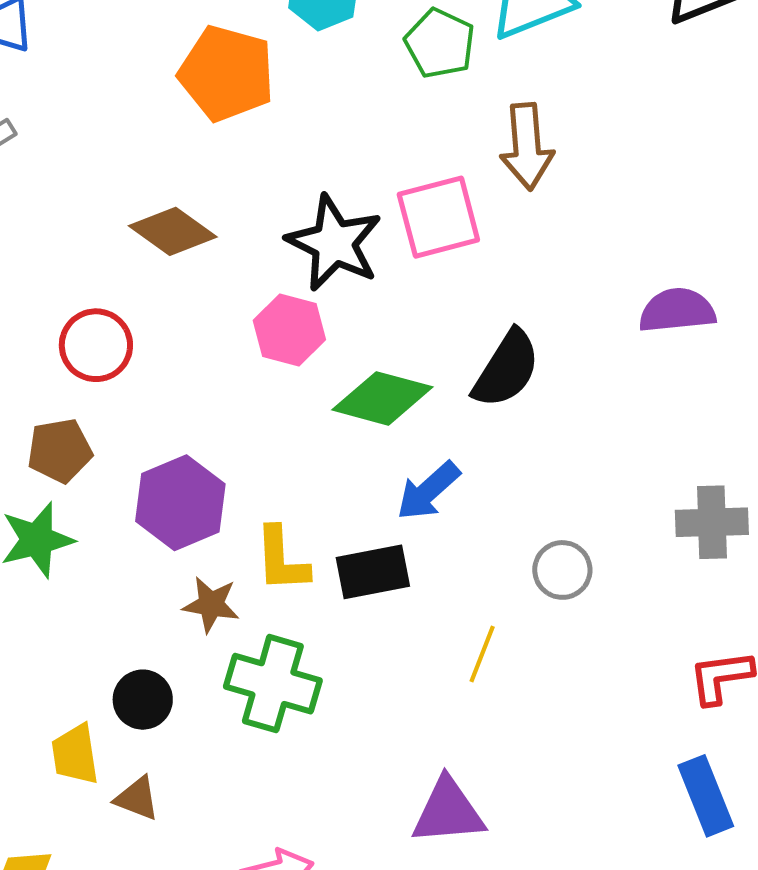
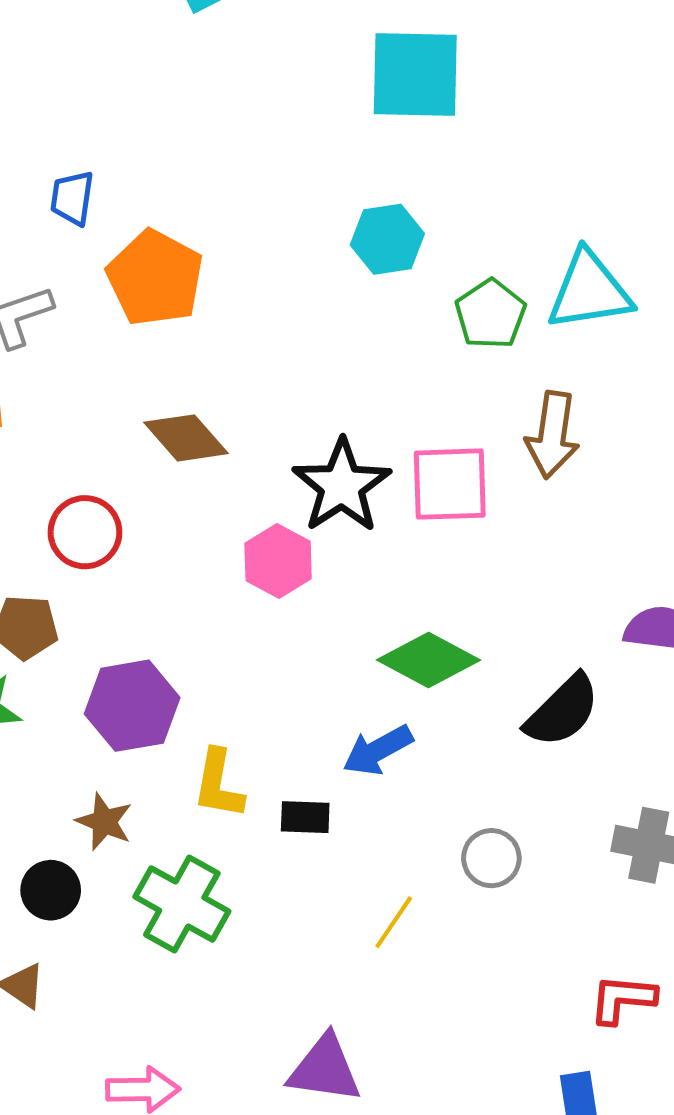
orange pentagon: (227, 73) -> (155, 278), moved
black semicircle: (506, 369) -> (562, 711), moved
green diamond: (382, 398) -> (428, 660), moved
black rectangle: (373, 572) -> (305, 817), size x0.7
brown star: (211, 605) -> (104, 822), moved

